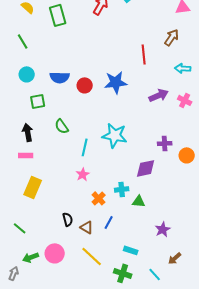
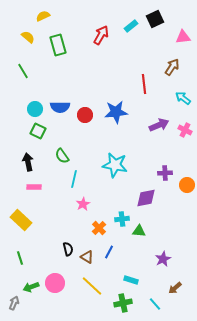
cyan arrow: (183, 68) -> (183, 98), turned 35
cyan circle: (27, 74) -> (35, 109), moved
green square: (38, 101) -> (38, 131), turned 35
cyan line: (85, 147) -> (74, 179), moved
pink rectangle: (26, 155) -> (34, 187), moved
yellow rectangle: (33, 187) -> (21, 220), moved, turned -70
green line: (20, 228) -> (20, 258), turned 32
green cross: (123, 273) -> (123, 303), turned -30

